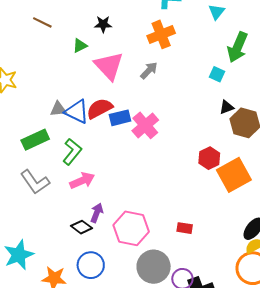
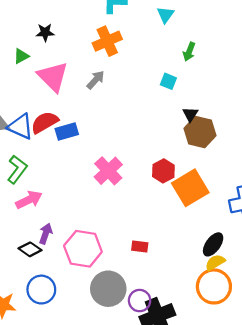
green arrow: (238, 47) -> (189, 52), size x0.6
black triangle: (227, 107) -> (190, 114), moved, turned -35
pink cross: (145, 125) -> (108, 171), moved

